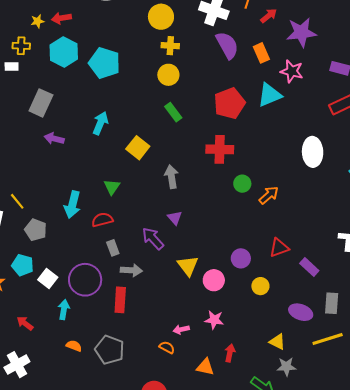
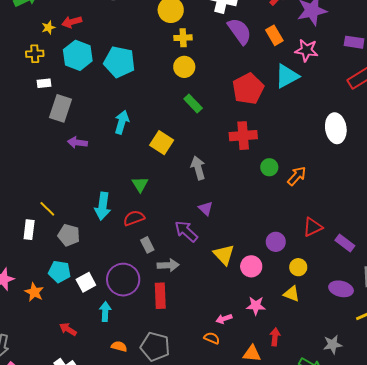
white rectangle: (12, 67) -> (44, 83), moved
white square: (48, 278) -> (86, 282), turned 30
yellow triangle: (277, 342) -> (292, 294), moved

